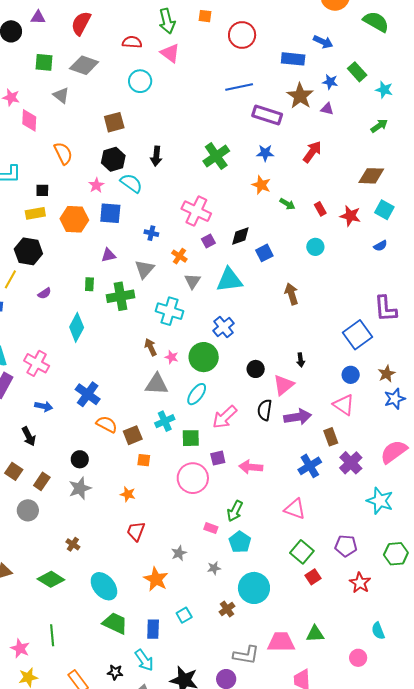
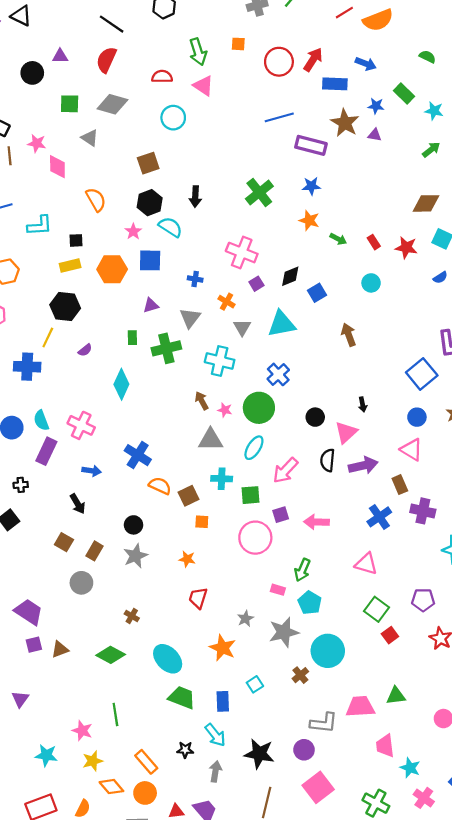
green semicircle: (376, 22) -> (427, 57), moved, size x0.6
red arrow: (312, 152) -> (313, 60), moved
cyan cross: (165, 421) -> (222, 479), turned 30
purple cross: (351, 463) -> (423, 511), turned -30
gray star: (214, 568) -> (284, 632), size x2.0

